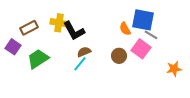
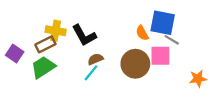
yellow cross: (59, 23) -> (56, 31), moved
brown rectangle: (29, 28) -> (45, 44), moved
pink square: (141, 49) -> (160, 56), turned -36
brown circle: (119, 56) -> (135, 64), size x1.6

